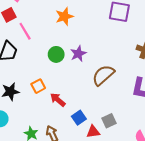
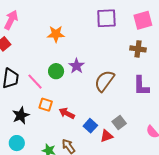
orange star: (64, 16) -> (56, 34), turned 30
pink line: (25, 31) -> (35, 82), moved
orange square: (38, 86) -> (46, 105), turned -32

